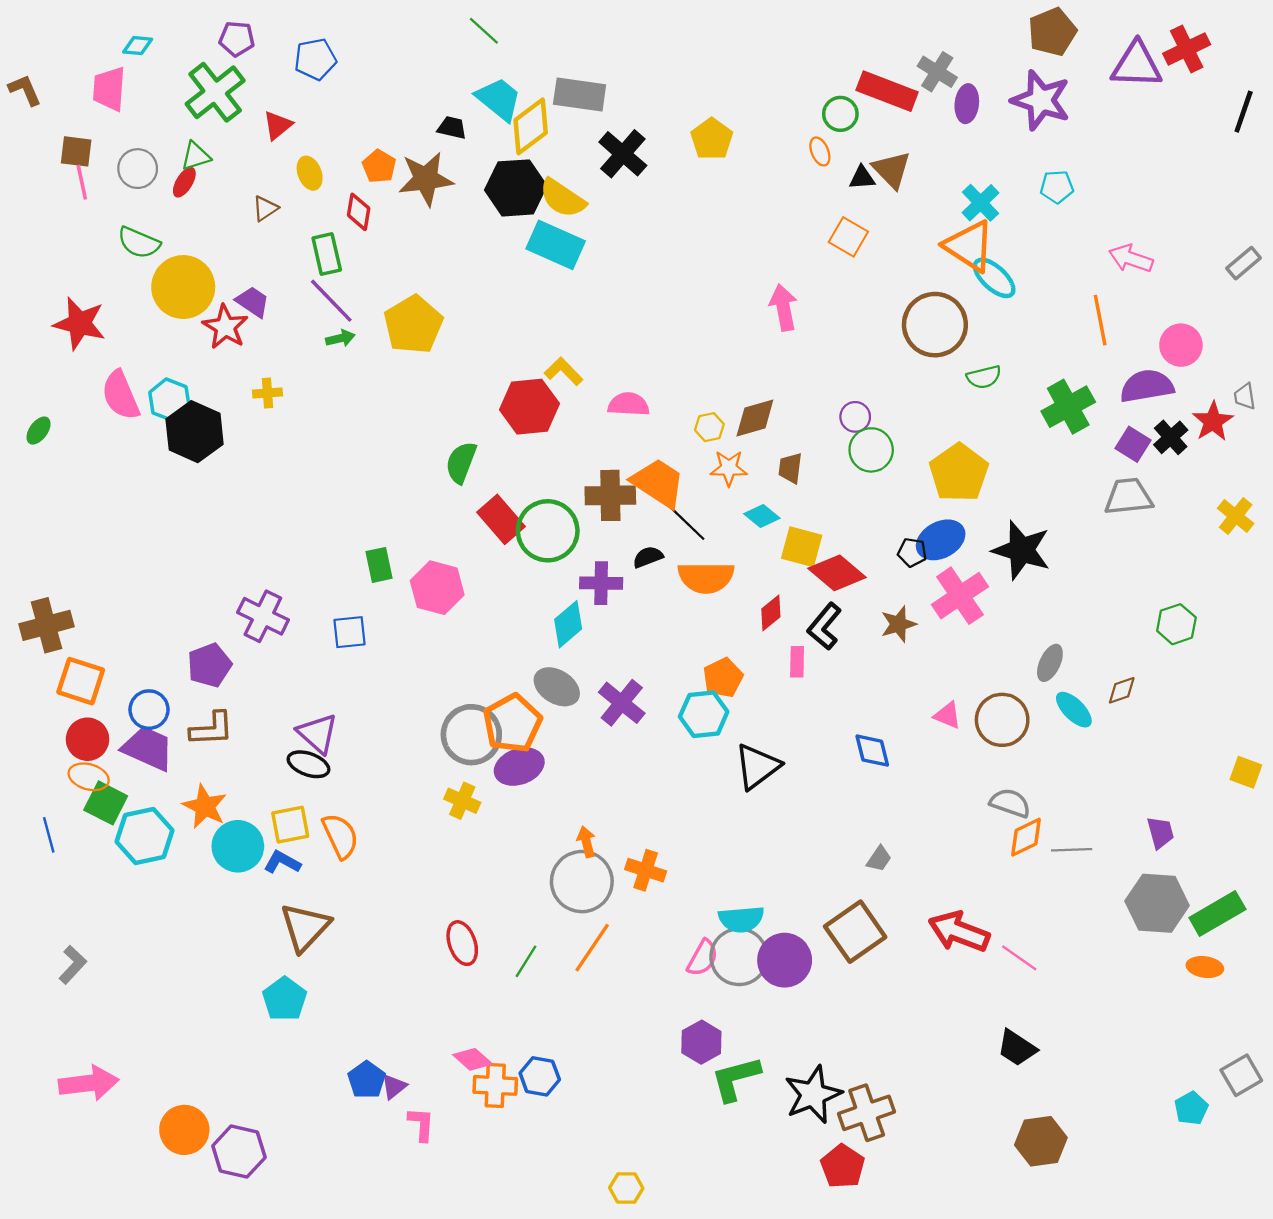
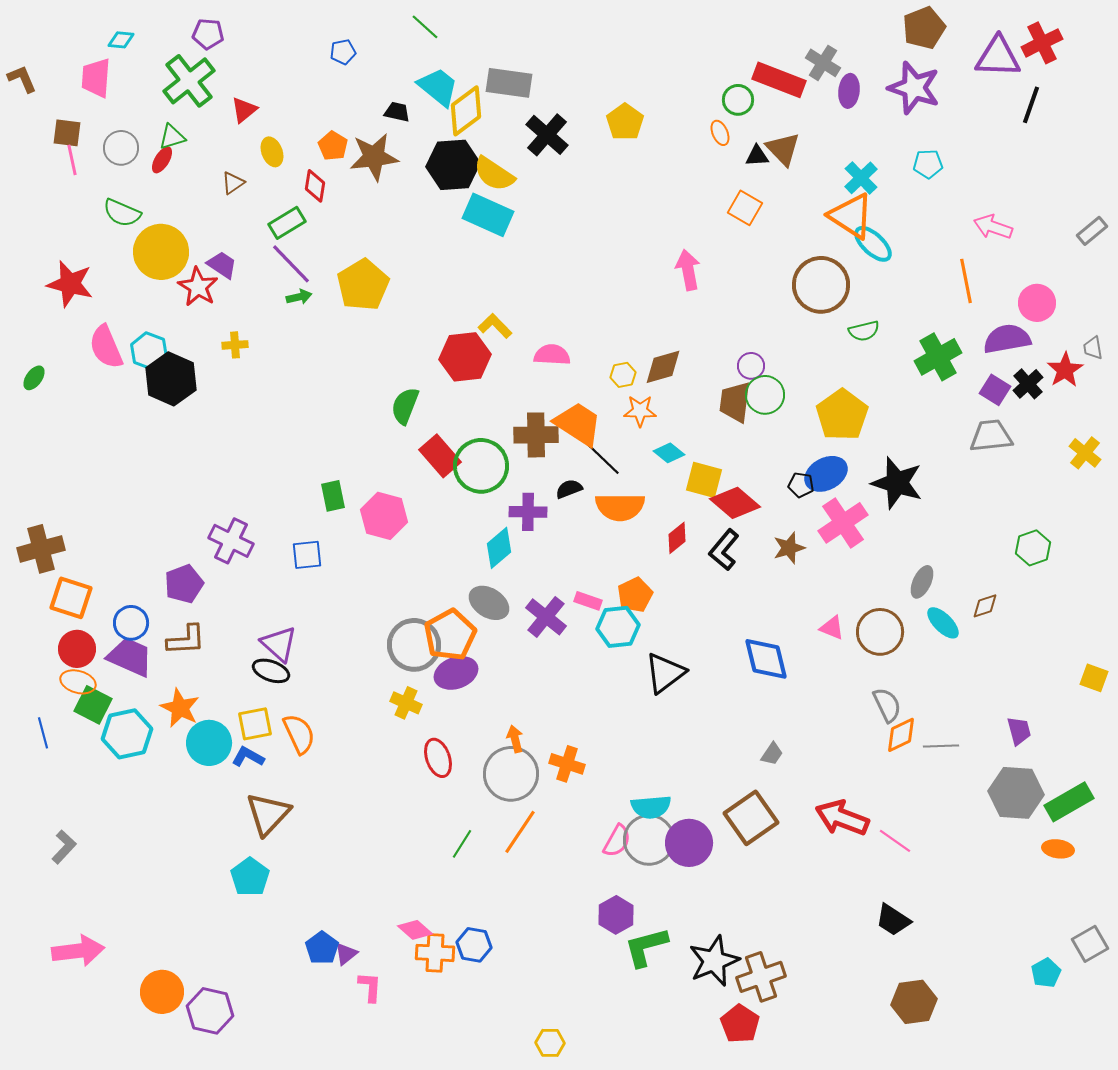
blue pentagon: (315, 59) -> (343, 52), moved, size x0.7
black line: (1244, 112) -> (1031, 105), moved
green rectangle: (327, 254) -> (287, 223), turned 72
brown trapezoid: (790, 468) -> (735, 402), moved, size x1.5
pink rectangle: (797, 662) -> (588, 601), moved, turned -72
blue diamond: (872, 751) -> (766, 659), size x1.4
gray semicircle: (1010, 803) -> (887, 705), turned 45
red ellipse: (462, 943) -> (438, 758), moved

